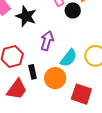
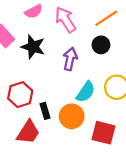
black circle: (73, 10) -> (101, 45), moved
purple arrow: (47, 41) -> (70, 59), moved

